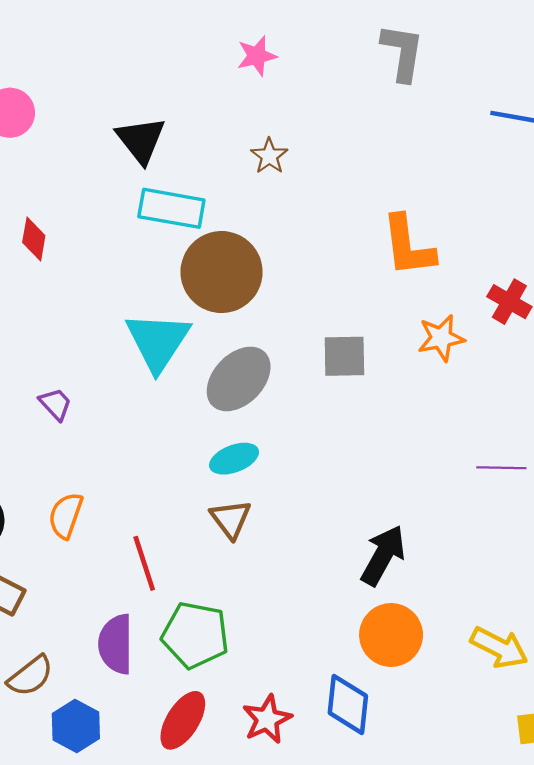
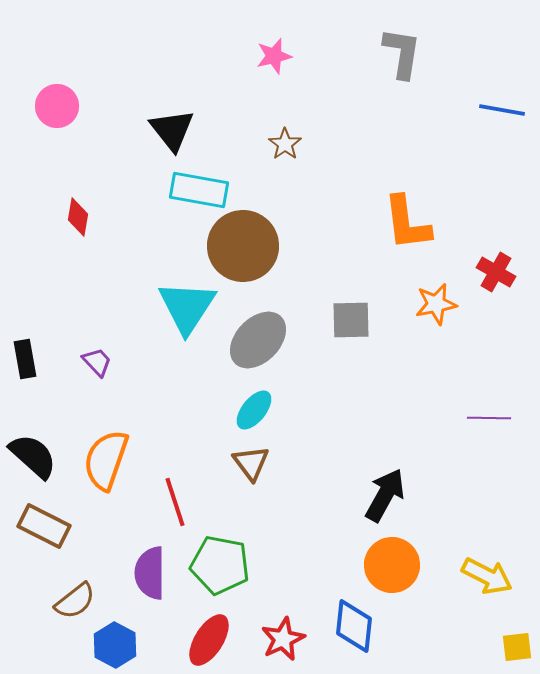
cyan ellipse: (234, 459) -> (254, 410), turned -30
orange semicircle: (66, 516) -> (106, 460), size x1.5

